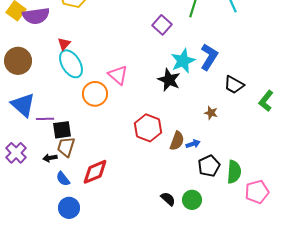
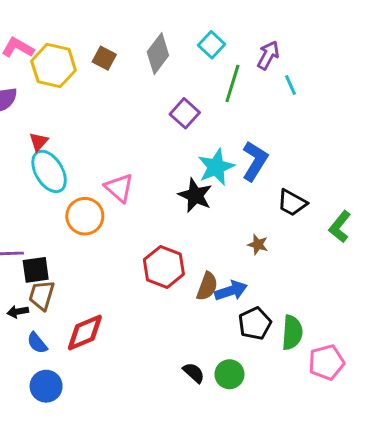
blue arrow: (193, 144) -> (231, 291), size x1.5

